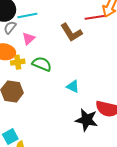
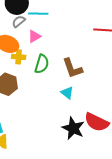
brown L-shape: (71, 32) -> (72, 68), moved
green semicircle: (42, 64) -> (42, 64), turned 72

